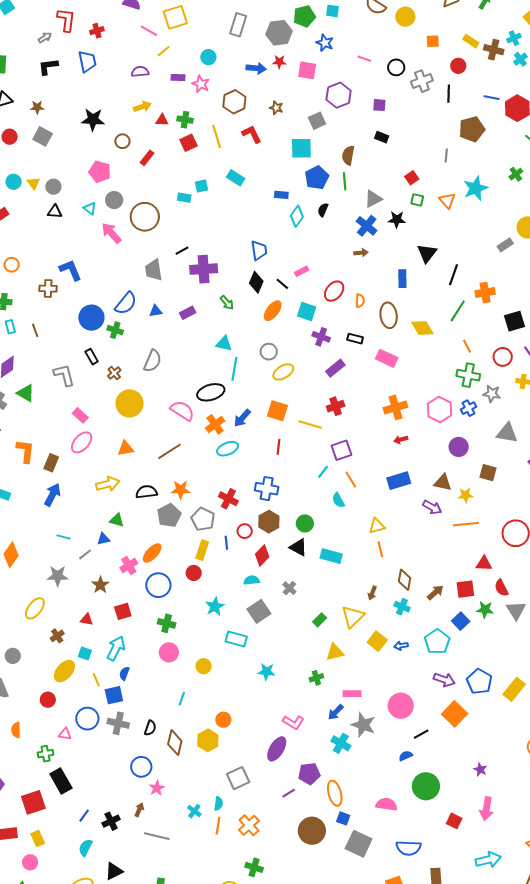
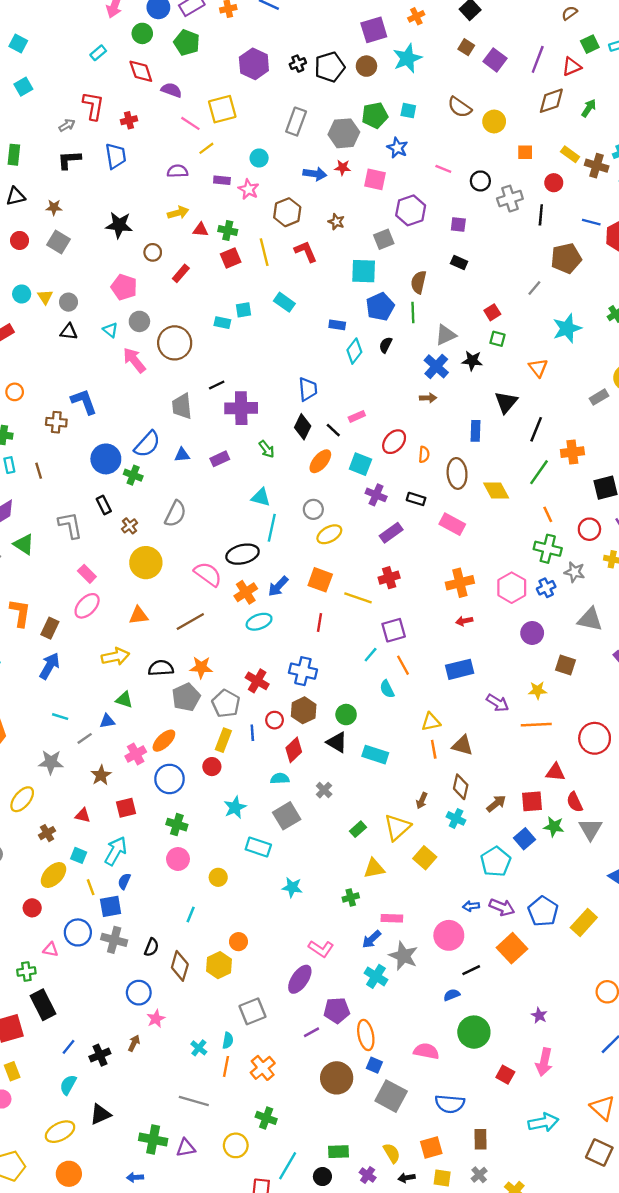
gray line: (446, 156) -> (534, 288), turned 32
orange triangle: (447, 201) -> (538, 368), moved
brown triangle: (443, 483) -> (462, 745), moved
blue arrow: (401, 646) -> (471, 906), moved
gray line: (157, 836) -> (194, 1101), moved

